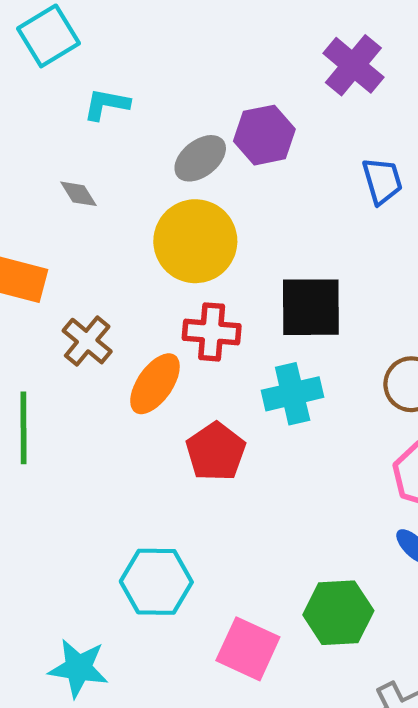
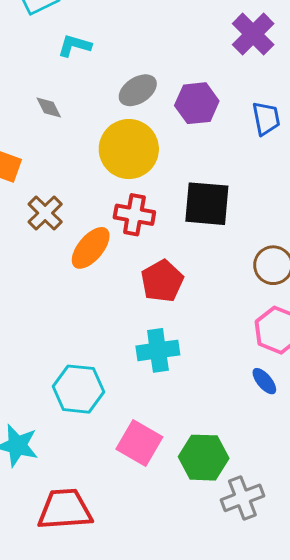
purple hexagon: (264, 135) -> (197, 103), moved
cyan cross: (293, 394) -> (158, 350), moved
red pentagon: (216, 452) -> (162, 281), moved
green hexagon: (338, 613) -> (204, 458), moved

